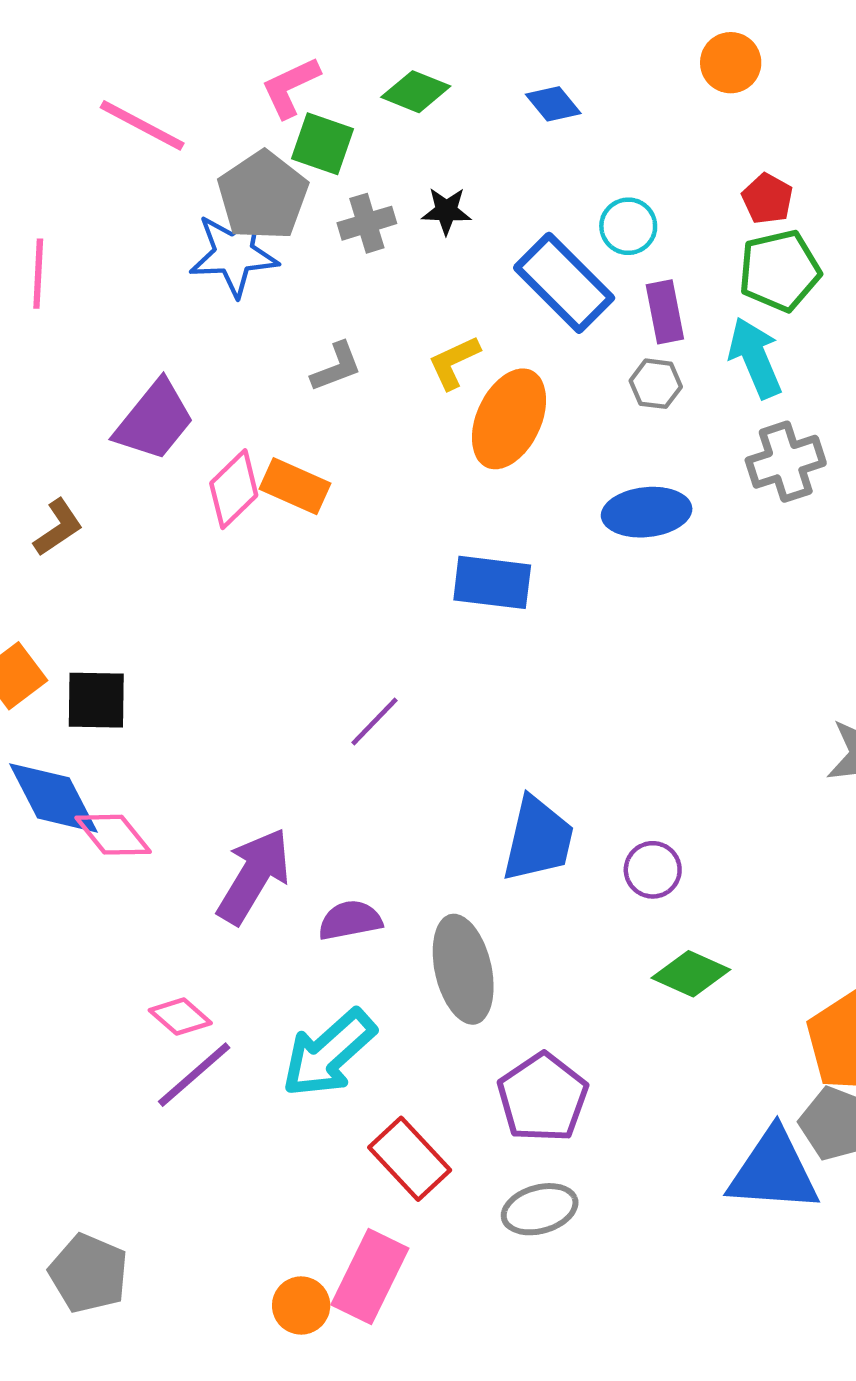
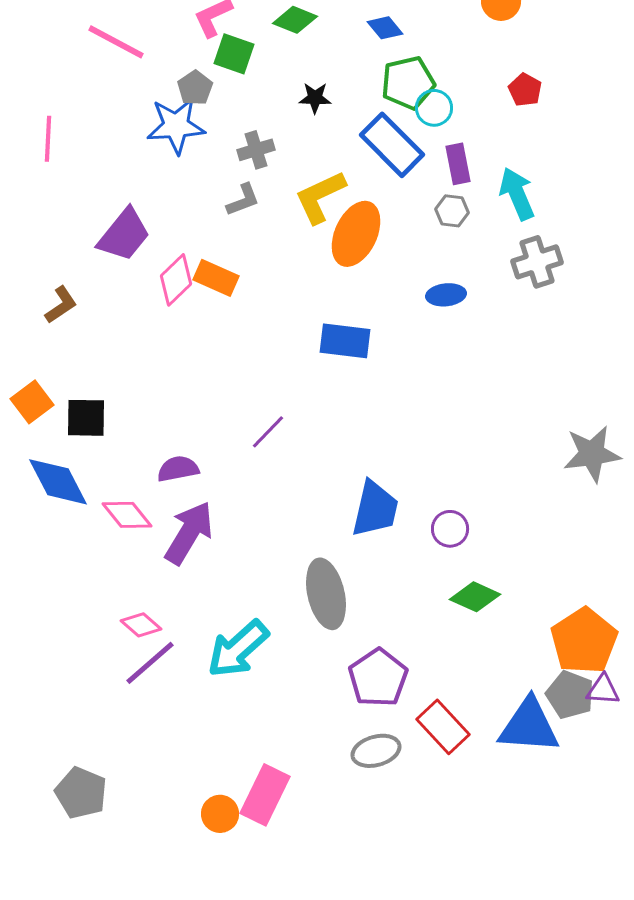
gray pentagon: (263, 196) -> (195, 88), size x0.6
gray cross: (367, 223) -> (256, 150), moved
green pentagon: (780, 271) -> (408, 83), moved
yellow L-shape: (454, 362) -> (320, 197), size x1.5
blue ellipse: (647, 512) -> (446, 295), size x0.7
pink diamond: (113, 835) -> (127, 515), moved
purple semicircle: (350, 920) -> (178, 469), moved
red rectangle: (410, 1159) -> (443, 727), moved

